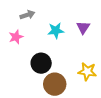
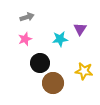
cyan star: (56, 31) -> (60, 39), moved
pink star: (16, 37) -> (25, 39), moved

